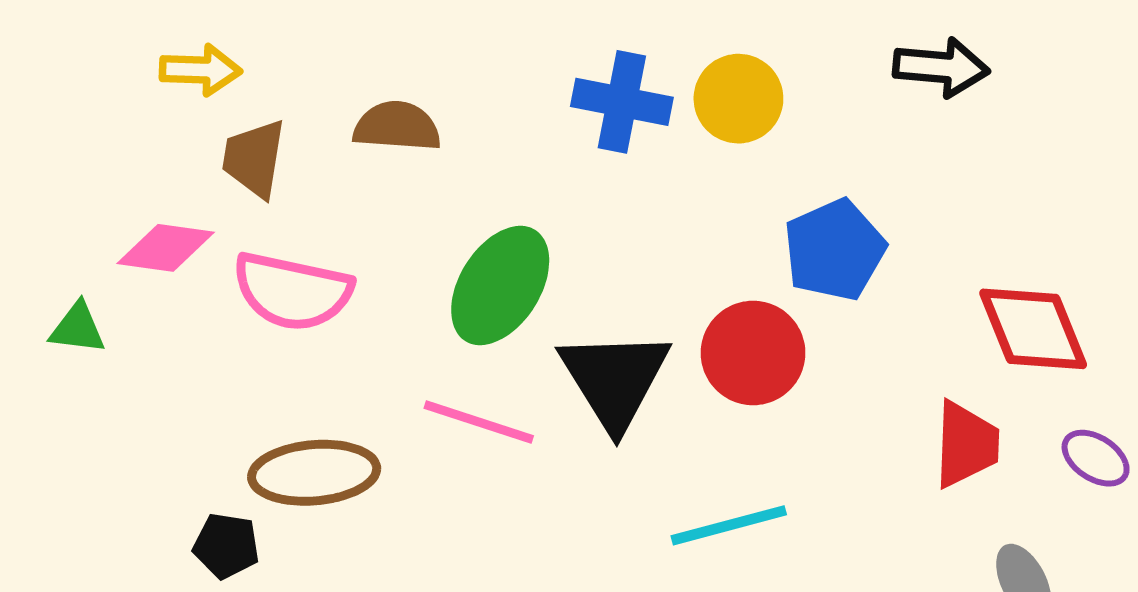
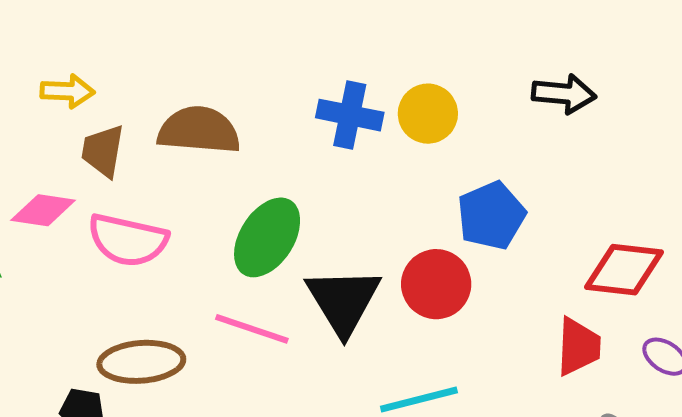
brown semicircle: (397, 126) -> (199, 130), size x1.4
red diamond: (1033, 329) -> (624, 270), turned -62

